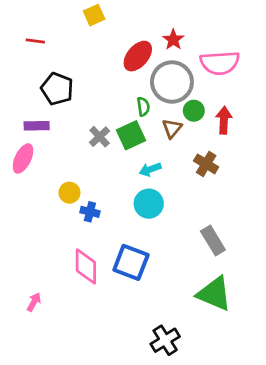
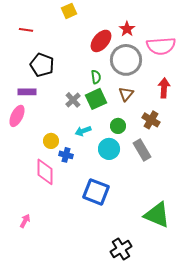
green semicircle: (143, 107) -> (96, 77), moved
green circle: (194, 111) -> (118, 126), moved
cyan arrow: (150, 169) -> (83, 131), moved
gray rectangle: (213, 240) -> (142, 150), moved
pink diamond: (86, 266) -> (45, 172), moved

